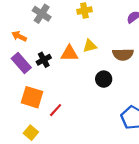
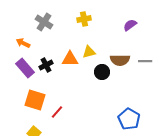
black circle: (104, 79) -> (102, 72), moved

